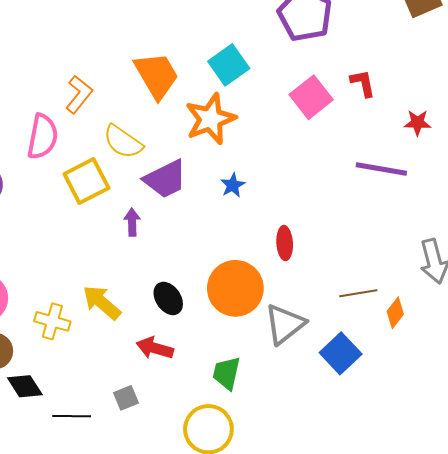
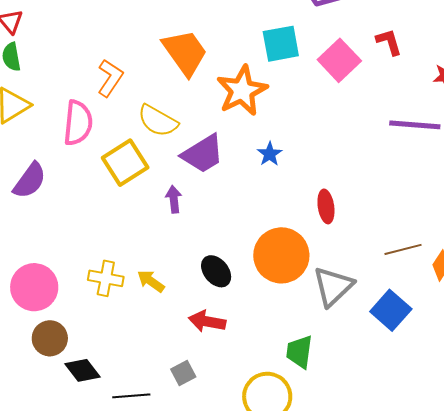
cyan square: (229, 65) -> (281, 44), moved, turned 30
yellow arrow: (102, 302) -> (151, 281), size x0.7
yellow cross: (52, 321) -> (106, 278), moved
green trapezoid: (227, 373) -> (299, 352), moved

